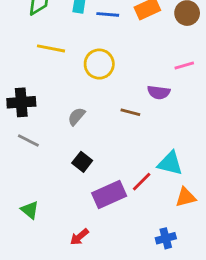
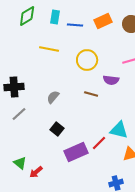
yellow line: (51, 48) -> (49, 49), moved
yellow circle: (99, 64) -> (87, 60), moved
gray line: (28, 141) -> (19, 114), turned -70
red arrow: (79, 237) -> (36, 172), moved

